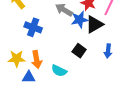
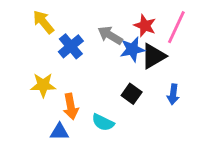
blue cross: (33, 27) -> (71, 46), moved, turned 30
yellow star: (17, 59) -> (43, 85), moved

